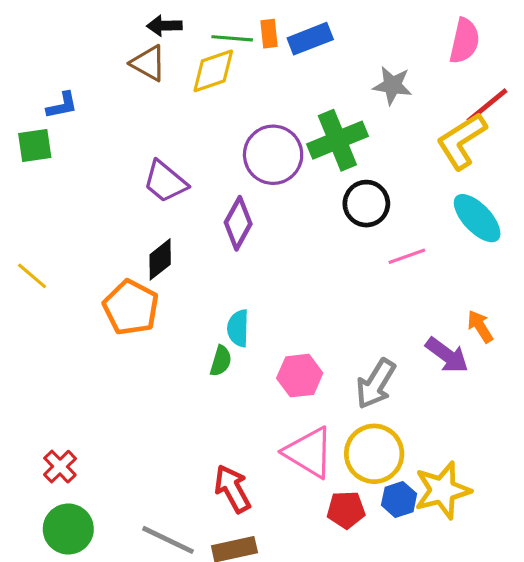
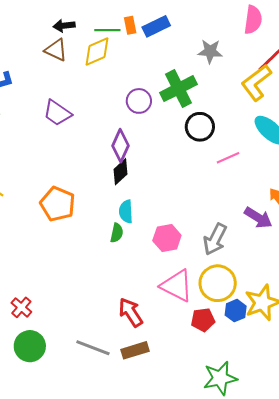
purple circle: (273, 155) -> (139, 101), size x0.7
purple trapezoid: (165, 182) -> (57, 113), moved
black diamond: (160, 259) -> (120, 172), moved

